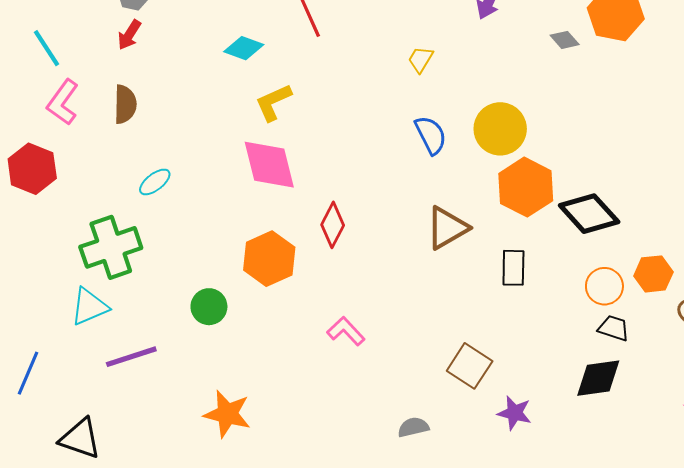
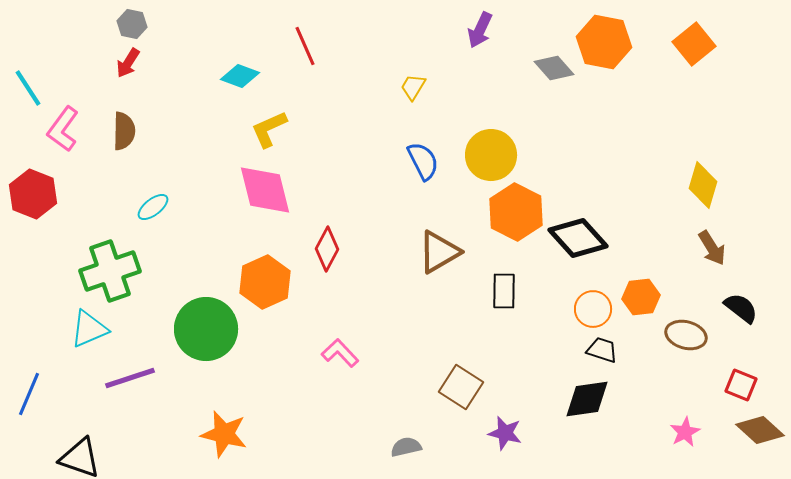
gray diamond: (565, 40) -> (554, 68), size x1.4
cyan line: (46, 48) -> (28, 88), moved
green circle: (209, 307) -> (206, 329), size x1.8

